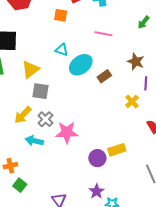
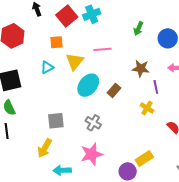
cyan triangle: (62, 50) -> (47, 67), moved, turned -32
yellow triangle: (31, 70) -> (75, 61), moved
gray cross: (45, 119) -> (93, 123), moved

